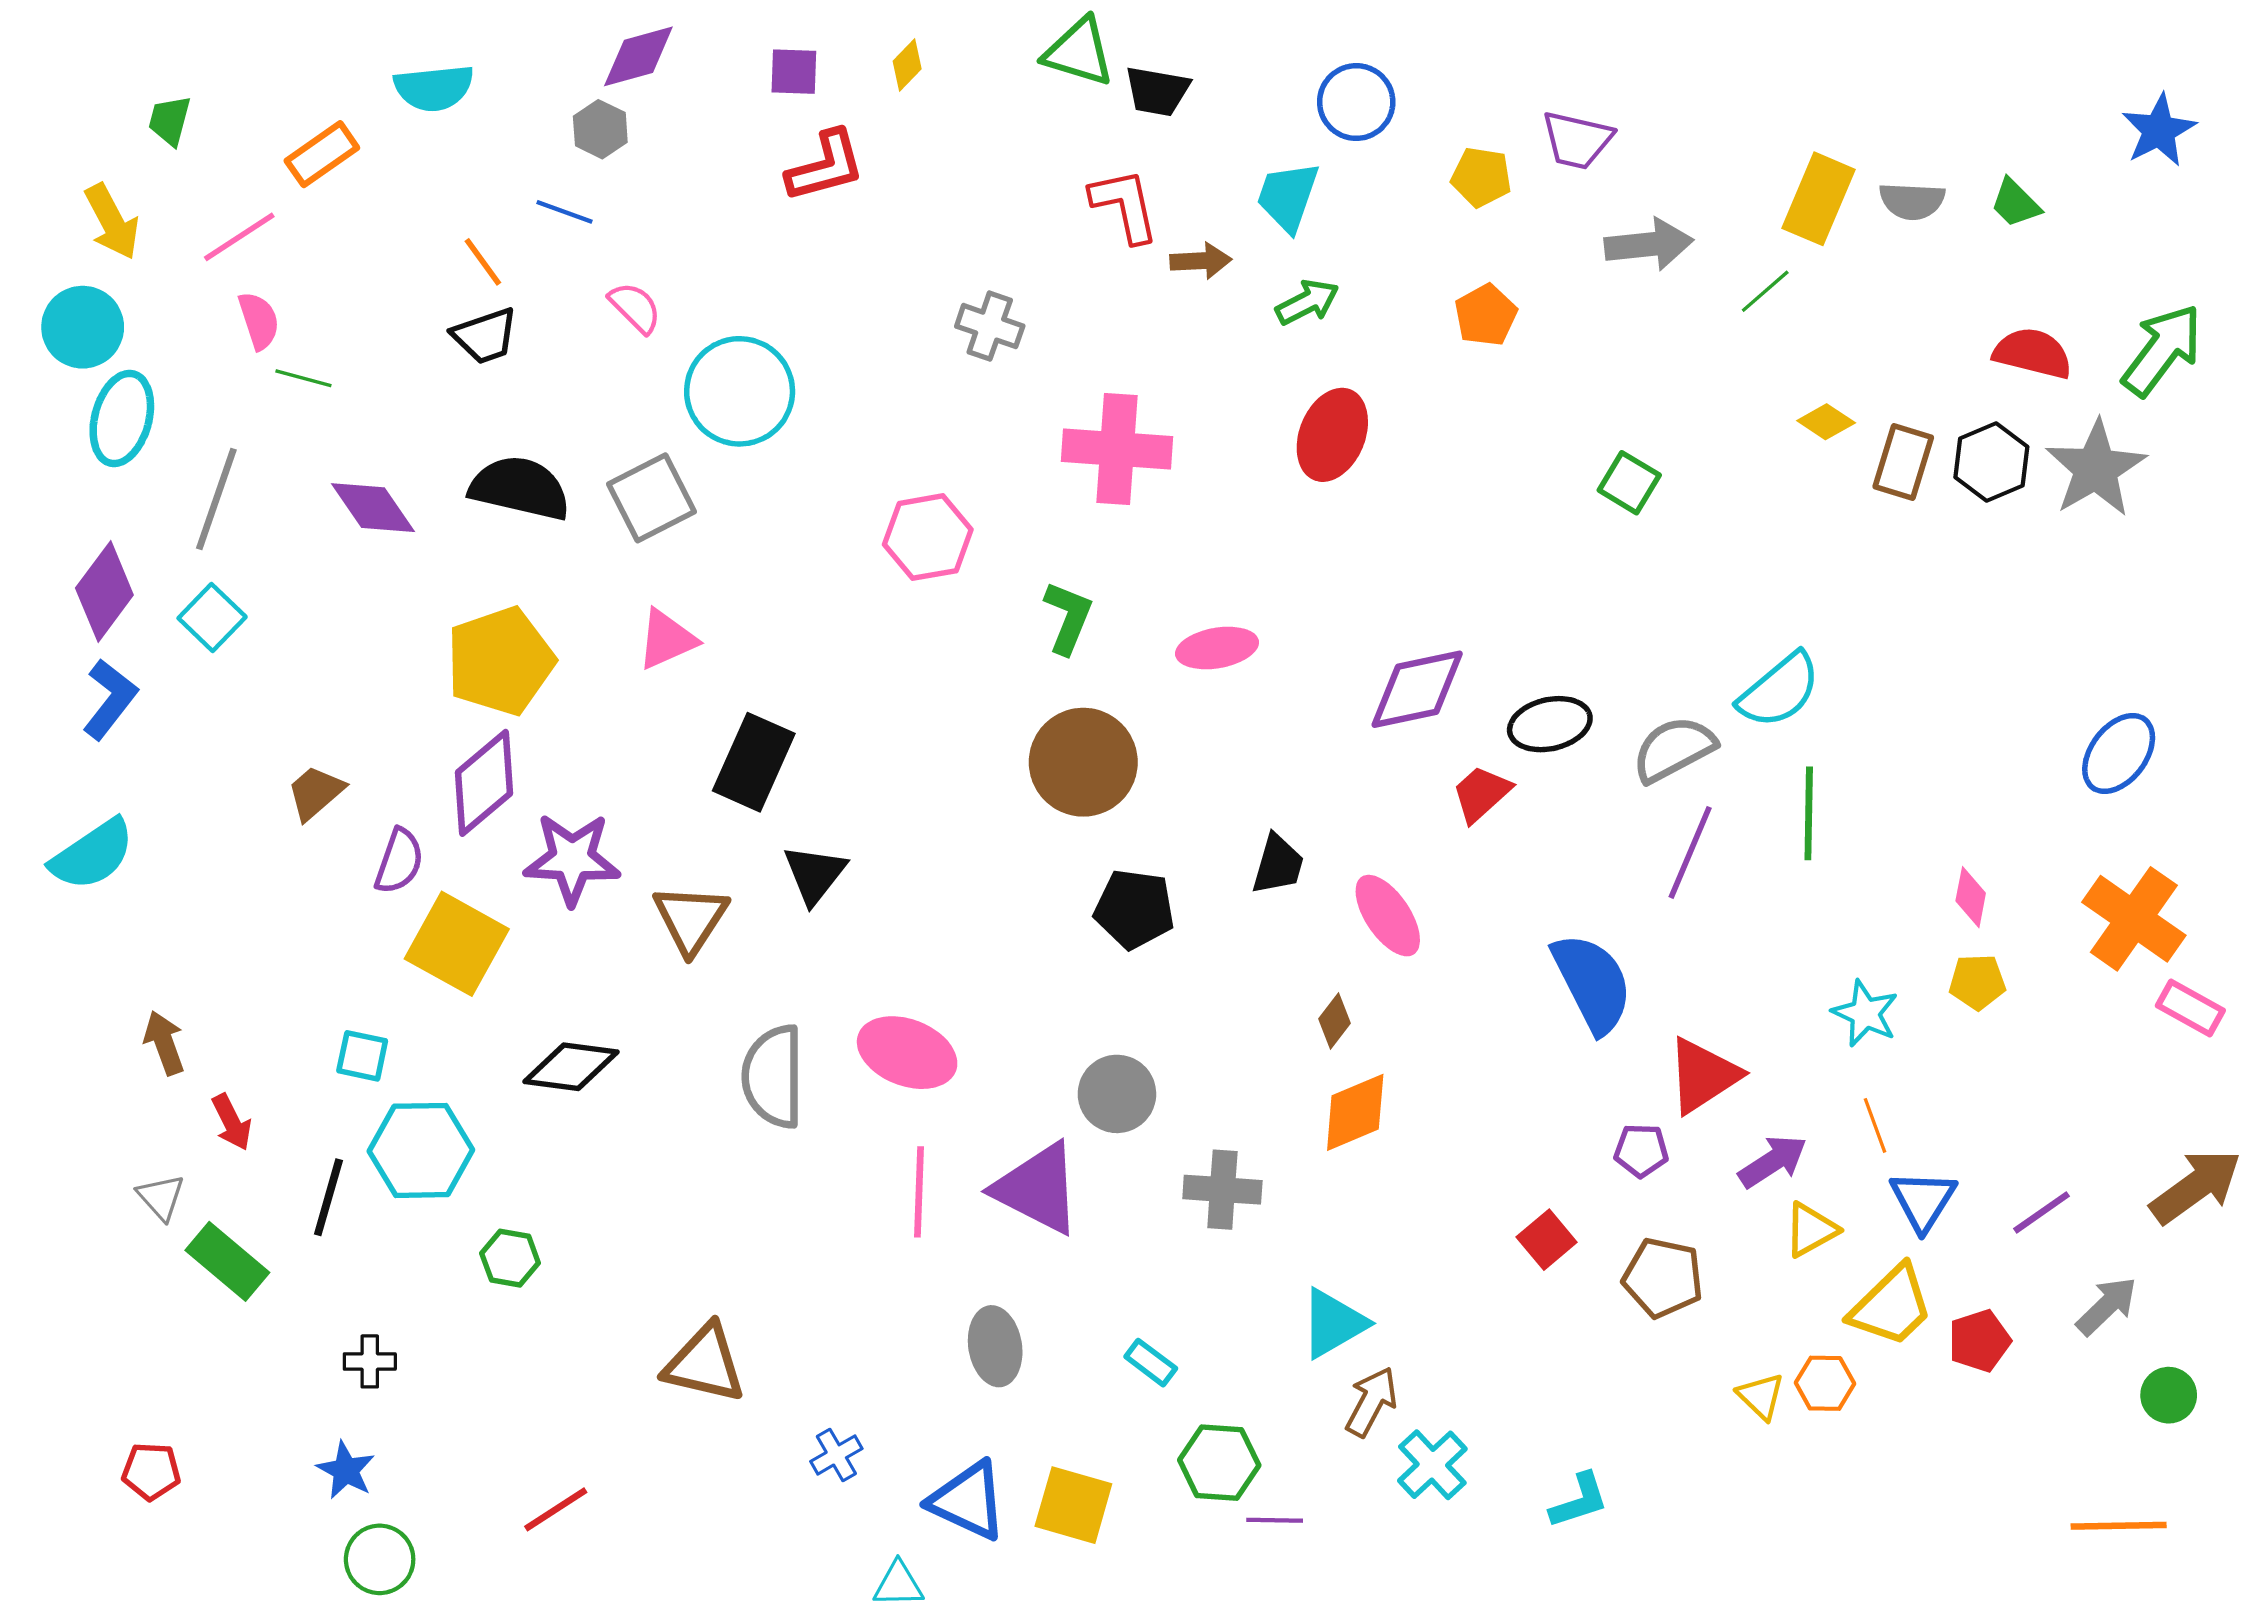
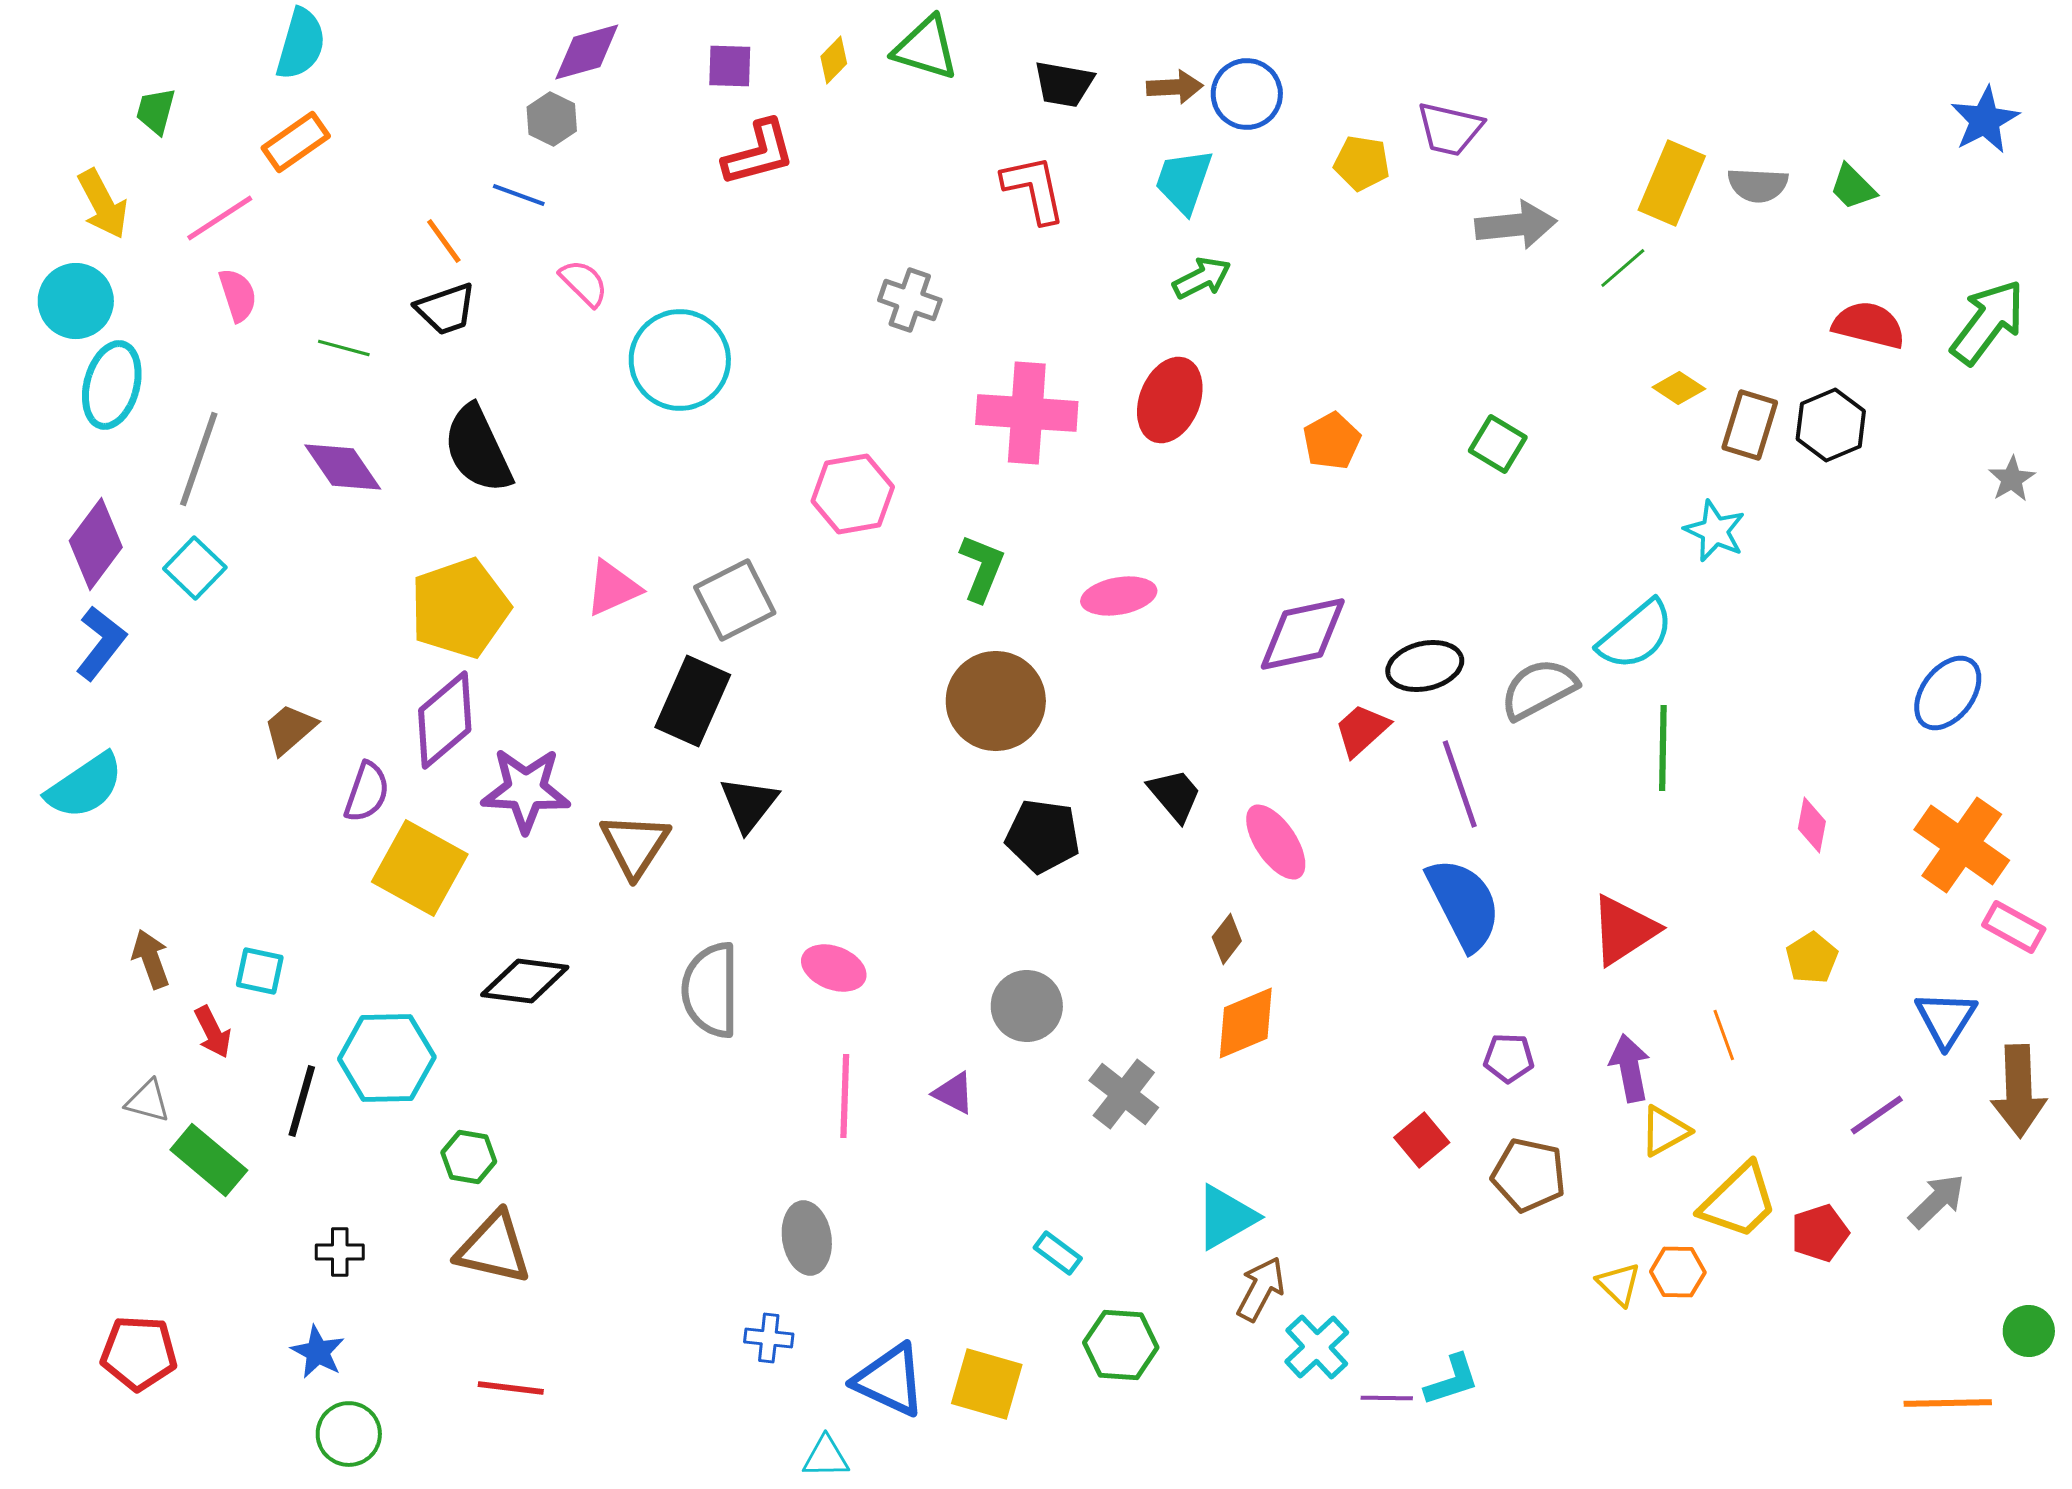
green triangle: (1079, 52) -> (926, 48), moved
cyan semicircle: (434, 88) -> (301, 44), moved, turned -68
brown arrow: (1201, 261) -> (1175, 87), moved
orange pentagon: (1486, 315) -> (1332, 441), moved
green line: (303, 378) -> (344, 348), moved
red ellipse: (1332, 435) -> (1170, 400), moved
gray star: (2096, 469) -> (2012, 479), moved, size x0.5
black semicircle: (520, 488) -> (478, 449), turned -128
gray square: (651, 498) -> (735, 600), moved
purple line: (1690, 852) -> (1460, 784), moved, turned -42
black trapezoid: (1278, 864) -> (1175, 795), turned -56
yellow pentagon: (1977, 982) -> (1812, 958), moved, turned -30
cyan star: (1865, 1013) -> (1715, 531), moved
pink ellipse: (907, 1053) -> (834, 968), size x0.7
cyan square: (362, 1056) -> (260, 971), moved
red triangle: (1703, 1075) -> (1624, 930), moved
purple arrow: (1773, 1161) -> (1630, 1068), turned -68
brown arrow: (2196, 1186) -> (2019, 1091), turned 124
purple triangle: (1038, 1189) -> (954, 1093), size x0.5
gray cross: (1222, 1190) -> (1124, 1094), turned 34
gray triangle: (161, 1197) -> (148, 1101), turned -33
blue triangle: (1923, 1200) -> (1946, 1019), moved
gray ellipse: (995, 1346) -> (807, 1238), moved
brown triangle: (705, 1364) -> (494, 1248), moved
green circle: (2169, 1395) -> (2029, 1331), moved
blue cross: (836, 1455) -> (769, 1338), turned 36
red pentagon: (151, 1471) -> (139, 1353), size x1.4
red line: (556, 1509) -> (511, 1388), turned 40
purple line: (1275, 1520) -> (1387, 1398), moved

